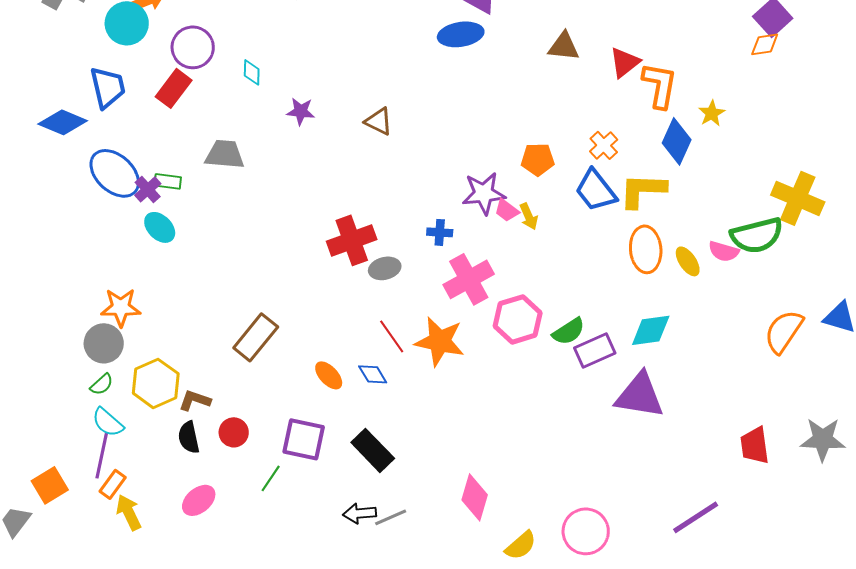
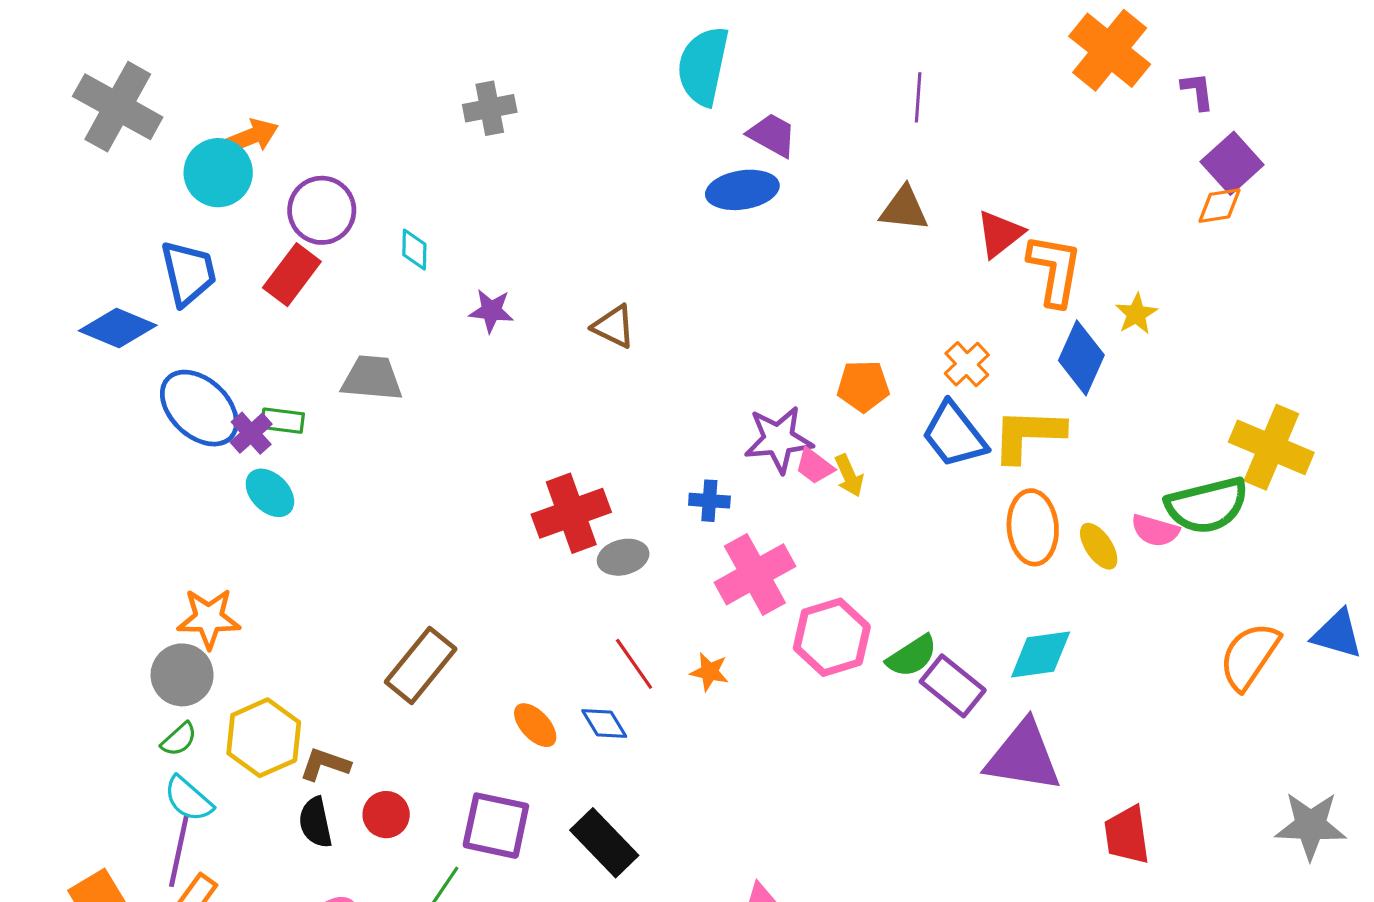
orange star: (440, 341) -> (709, 672), size x0.5
purple rectangle: (595, 350) -> (953, 686), turned 63
red trapezoid: (755, 445) -> (1127, 835), moved

